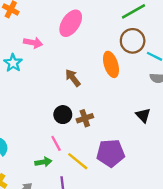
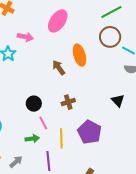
orange ellipse: (111, 64) -> (79, 55), moved
black circle: (63, 115) -> (34, 104), moved
purple pentagon: (111, 153) -> (90, 132), turned 30
yellow line: (78, 161) -> (61, 138), turned 48

